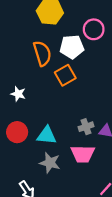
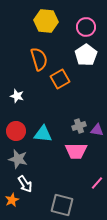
pink circle: (94, 29) -> (86, 27), moved
white pentagon: (72, 47) -> (86, 55), moved, turned -30
gray star: (50, 163) -> (18, 159), moved

